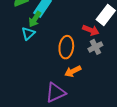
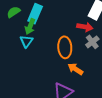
orange arrow: (73, 71) -> (75, 69), turned 70

